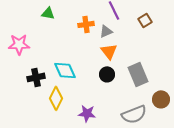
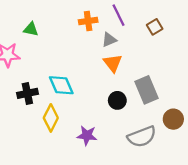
green triangle: (48, 13) -> (31, 29), moved
orange cross: (86, 24) -> (88, 21), moved
black circle: (107, 74) -> (117, 100), moved

